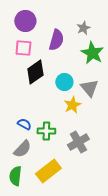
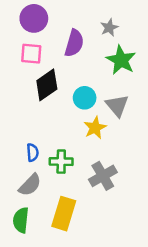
blue semicircle: (24, 124) -> (33, 152), turned 56
yellow rectangle: (48, 171) -> (64, 214), turned -35

